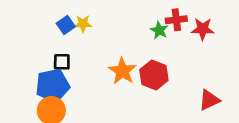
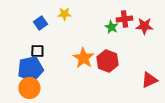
yellow star: (83, 24) -> (64, 14), moved

